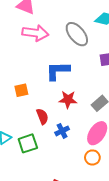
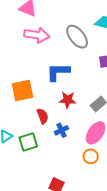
orange square: (21, 90) -> (23, 90), size x1.6

